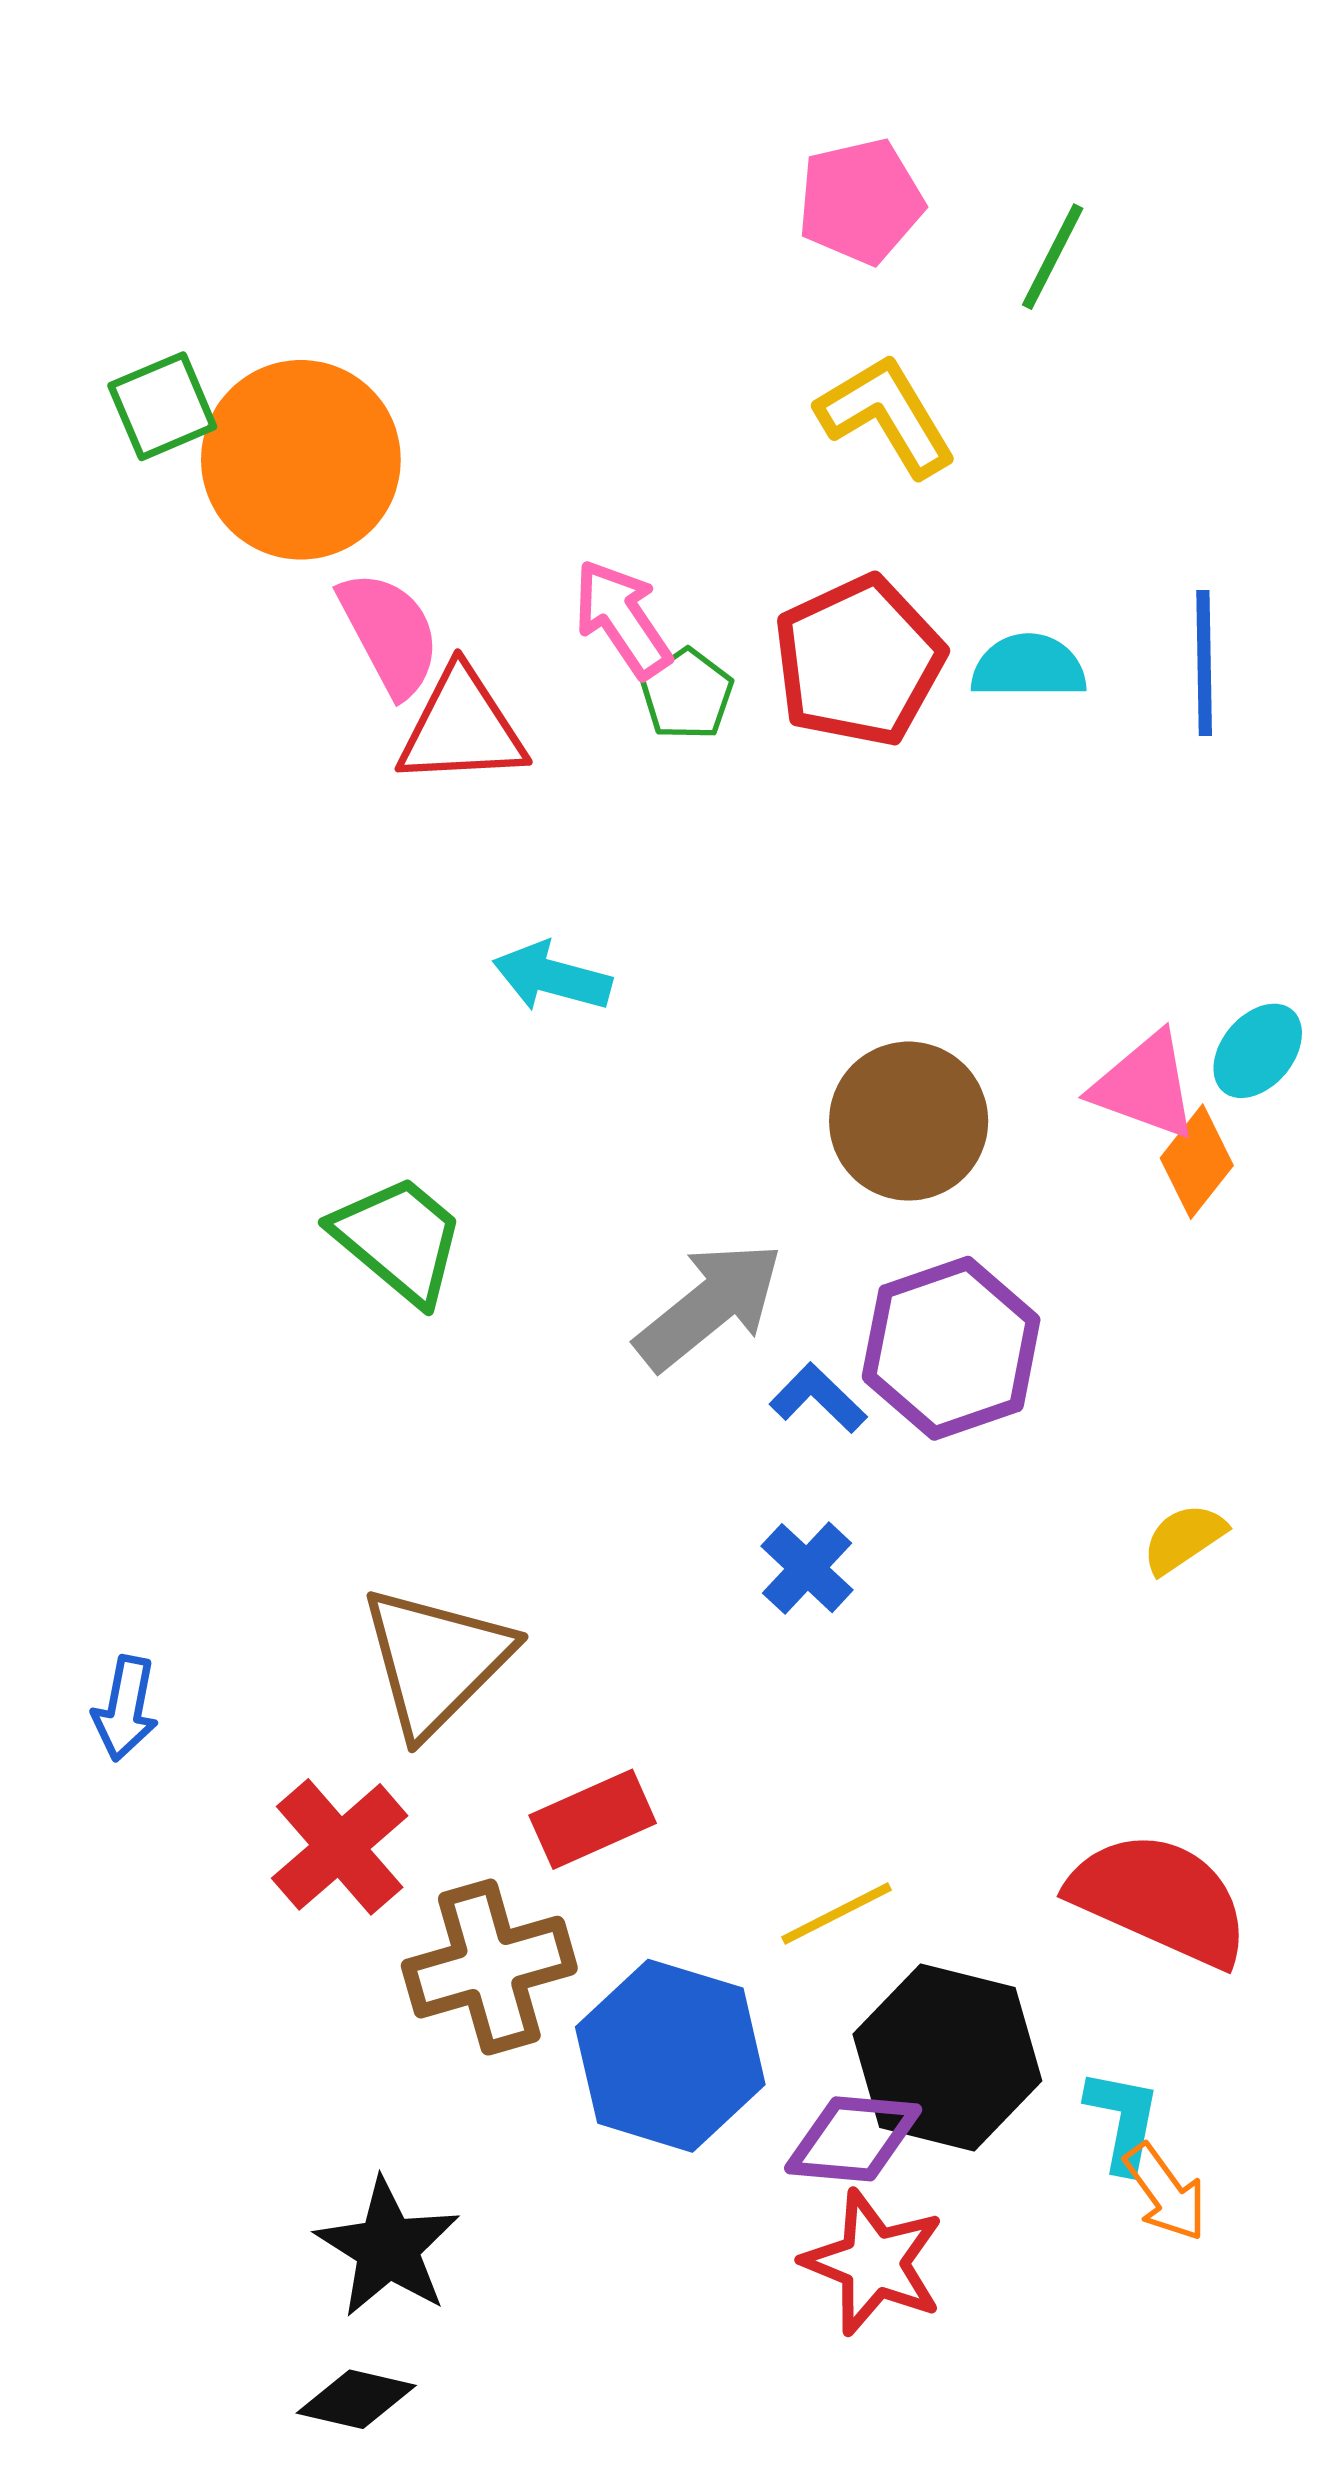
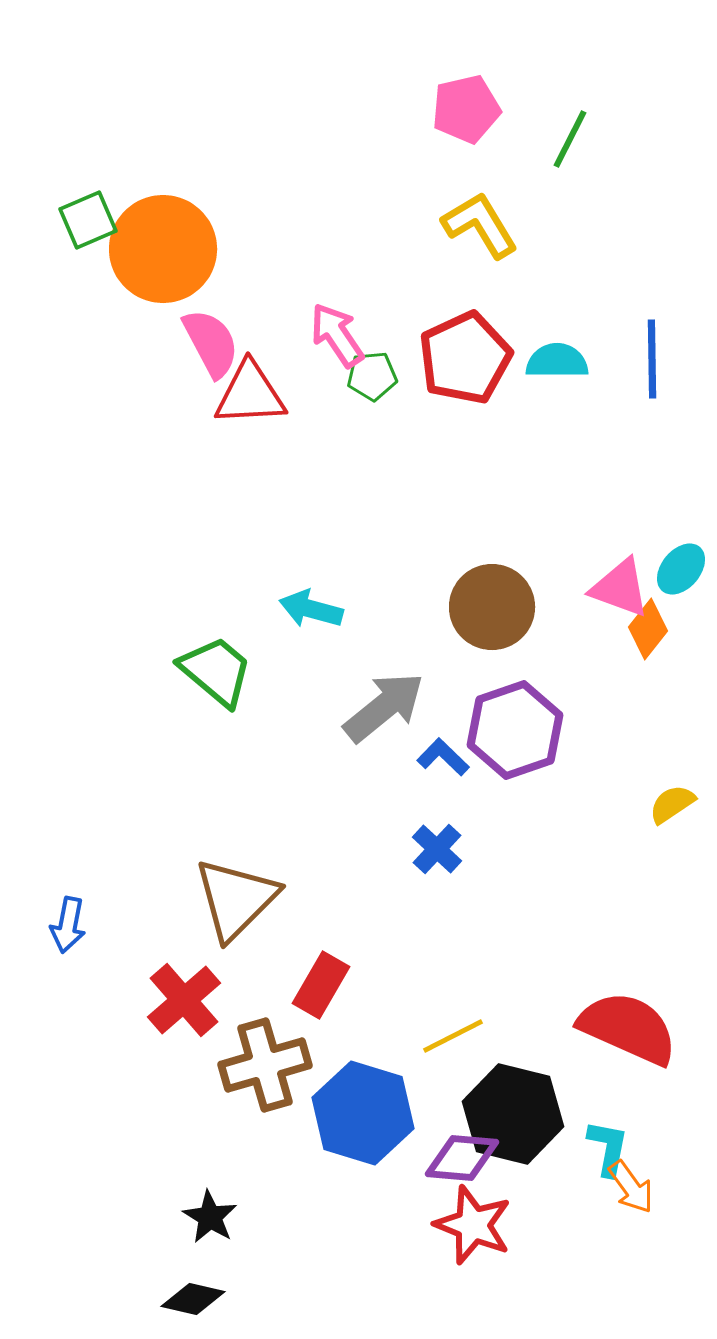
green pentagon: (687, 694) -> (372, 376), turned 30
cyan arrow: (552, 977) -> (311, 609), moved
yellow semicircle: (1184, 1539) -> (672, 804), moved
red rectangle: (593, 1819) -> (321, 985), turned -36
black star: (388, 2248) -> (210, 1217), size x0.7

